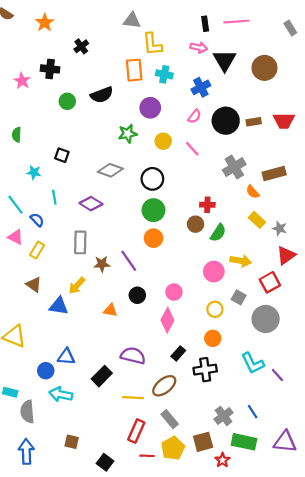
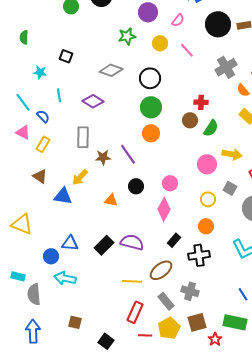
pink semicircle: (194, 116) -> (178, 20), moved
black rectangle: (102, 376) -> (104, 245), moved
gray cross: (224, 416) -> (190, 291), moved, turned -36

